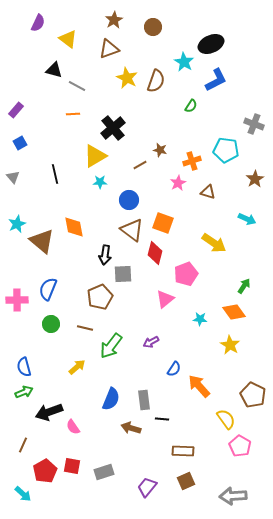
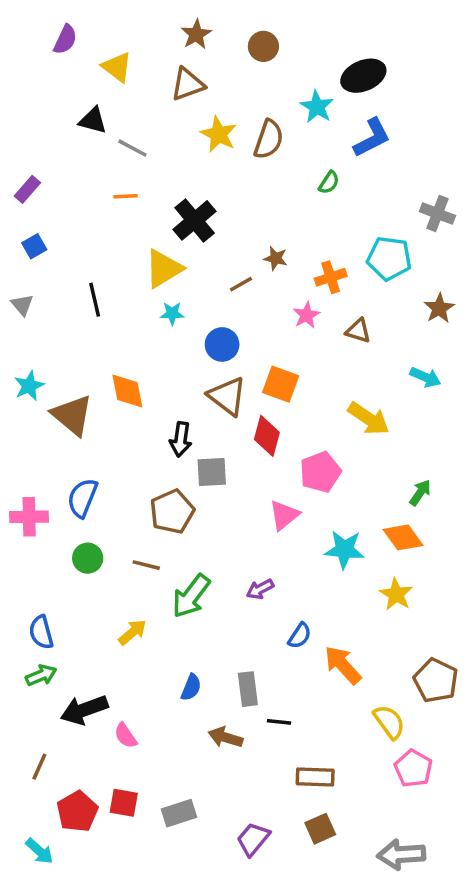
cyan star: (200, 319) -> (344, 550), size x1.6
blue semicircle: (111, 399) -> (191, 687), size x0.7

